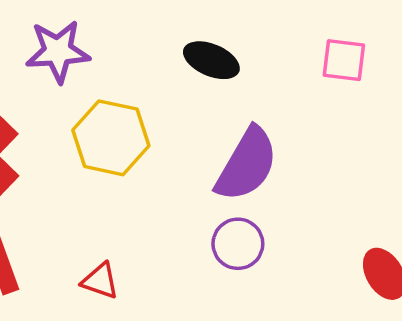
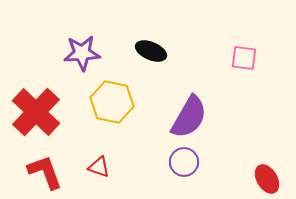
black ellipse: (211, 60) -> (151, 51), moved
red triangle: (100, 281) -> (99, 167), moved

